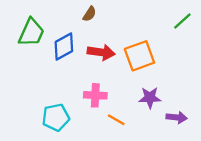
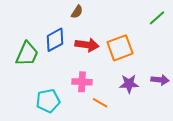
green trapezoid: (31, 33) -> (27, 54), moved
purple arrow: (177, 117) -> (160, 80), moved

